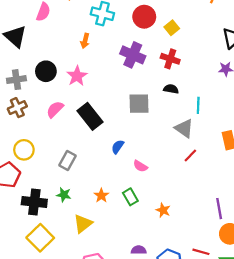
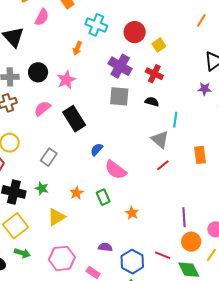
gray square: (139, 104) -> (119, 96), moved
pink semicircle: (140, 166) -> (116, 170), size x1.6

